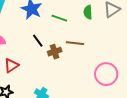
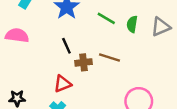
green line: (59, 18) -> (106, 18), moved
red triangle: (11, 66) -> (63, 84), moved

